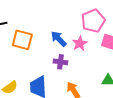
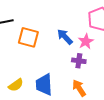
purple cross: (60, 62) -> (79, 61), moved

